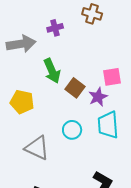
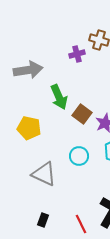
purple cross: (55, 28) -> (77, 54), moved

